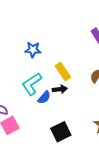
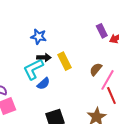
black arrow: (60, 89) -> (44, 57), moved

